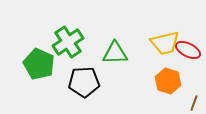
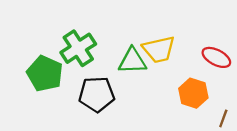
yellow trapezoid: (165, 43) -> (159, 49), moved

